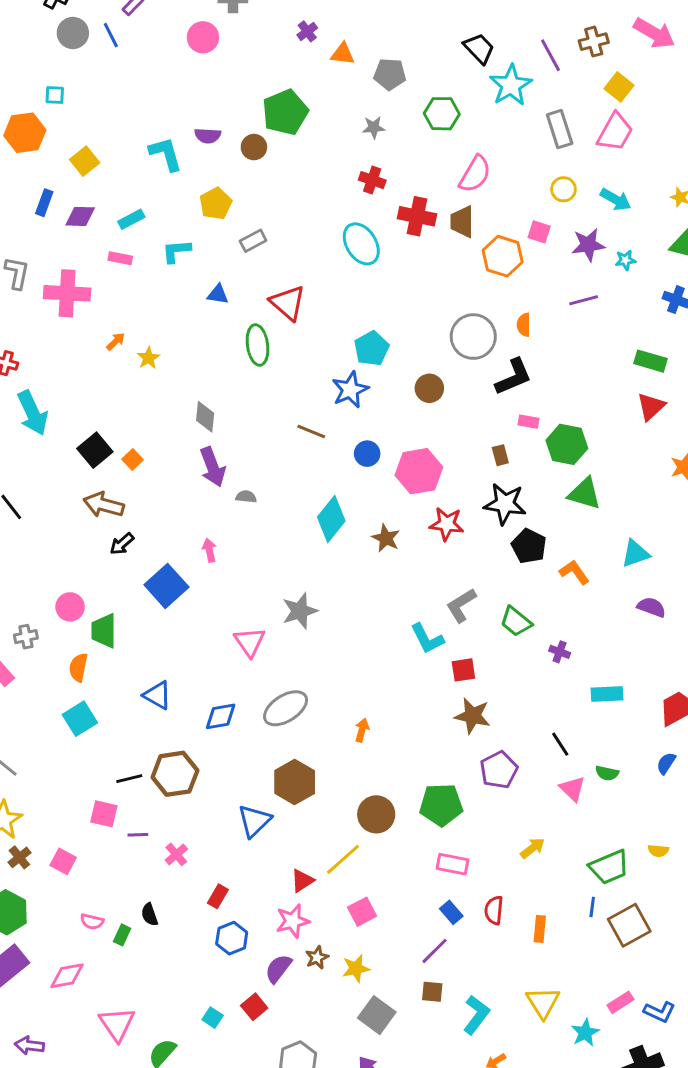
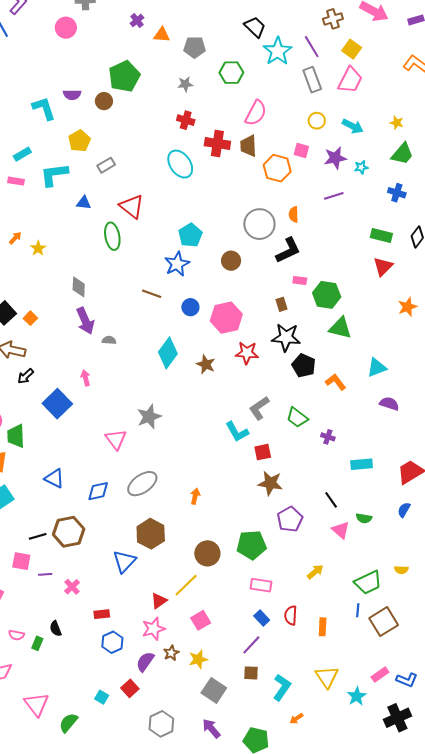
purple line: (550, 55) -> (312, 47), moved
cyan L-shape: (176, 251) -> (54, 174), size x1.4
red rectangle: (218, 896) -> (102, 614), turned 56

